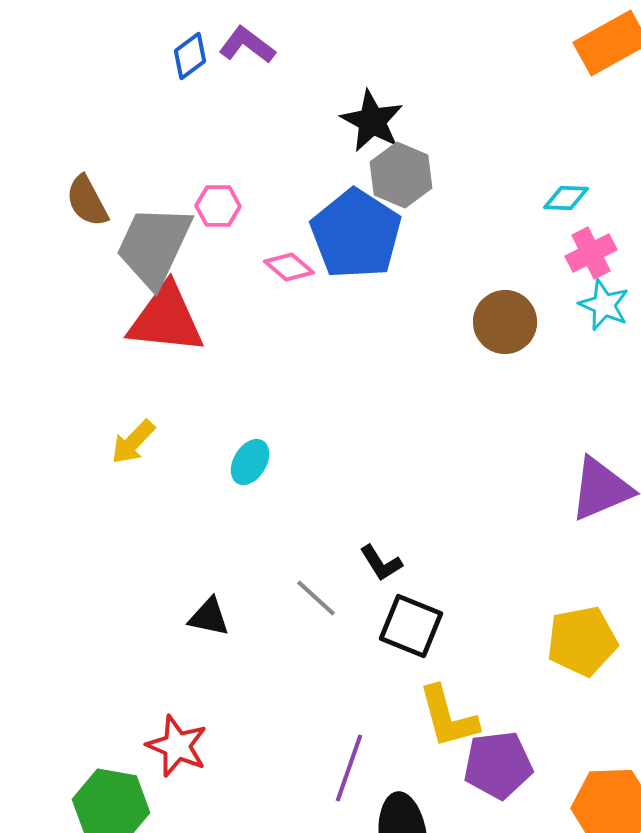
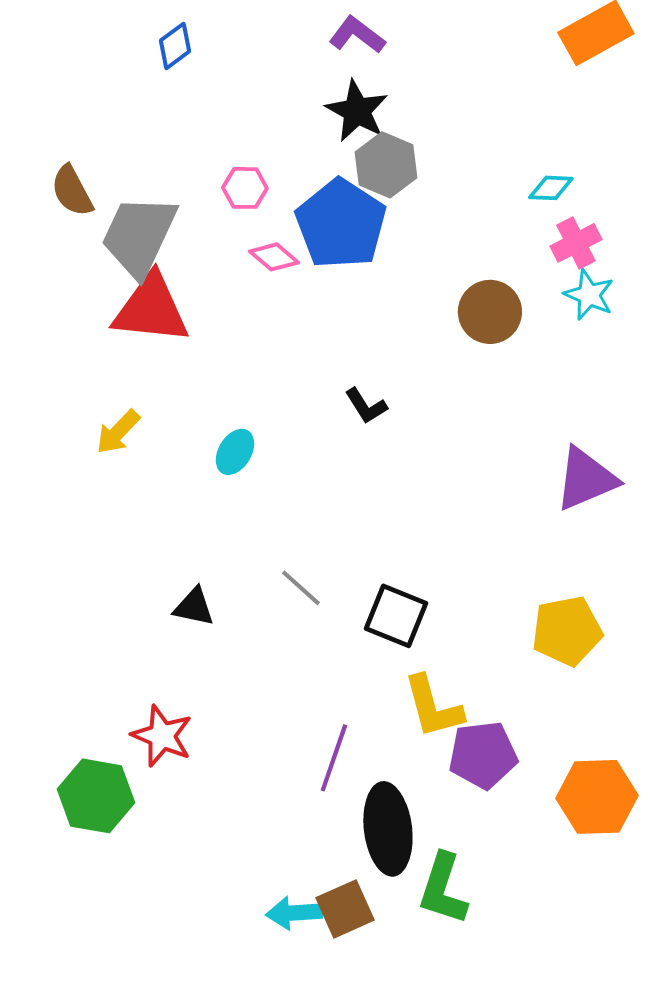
purple L-shape: (247, 45) -> (357, 35), moved
pink hexagon: (218, 206) -> (245, 188), moved
black L-shape: (381, 563) -> (366, 406), moved

